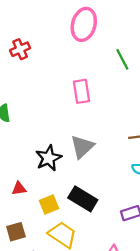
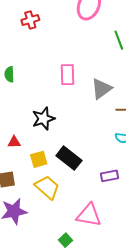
pink rectangle: (81, 91) -> (68, 75), moved
gray triangle: (82, 147) -> (101, 89), moved

